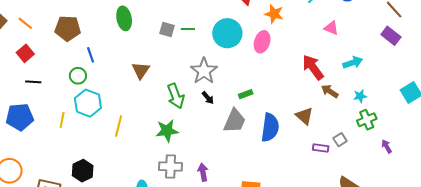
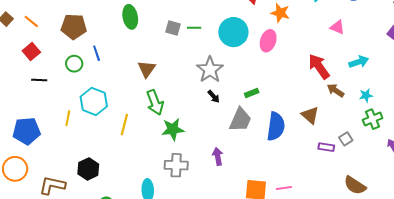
green circle: (78, 76) -> (74, 64), moved
green arrow: (176, 96) -> (155, 102), moved
blue pentagon: (20, 117) -> (27, 131), moved
purple arrow: (203, 172) -> (218, 156), moved

